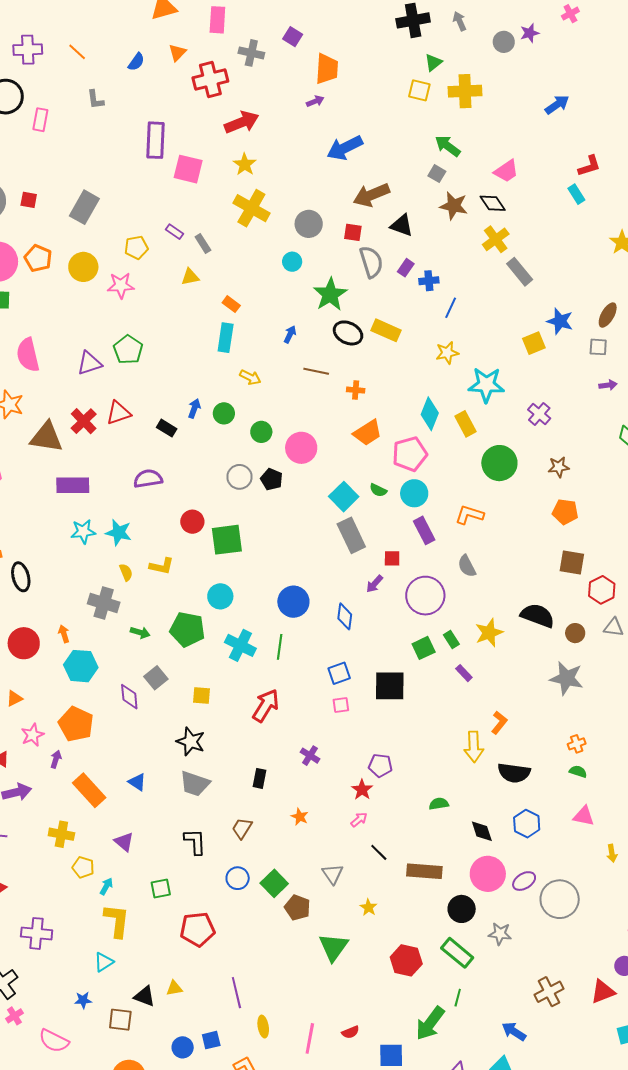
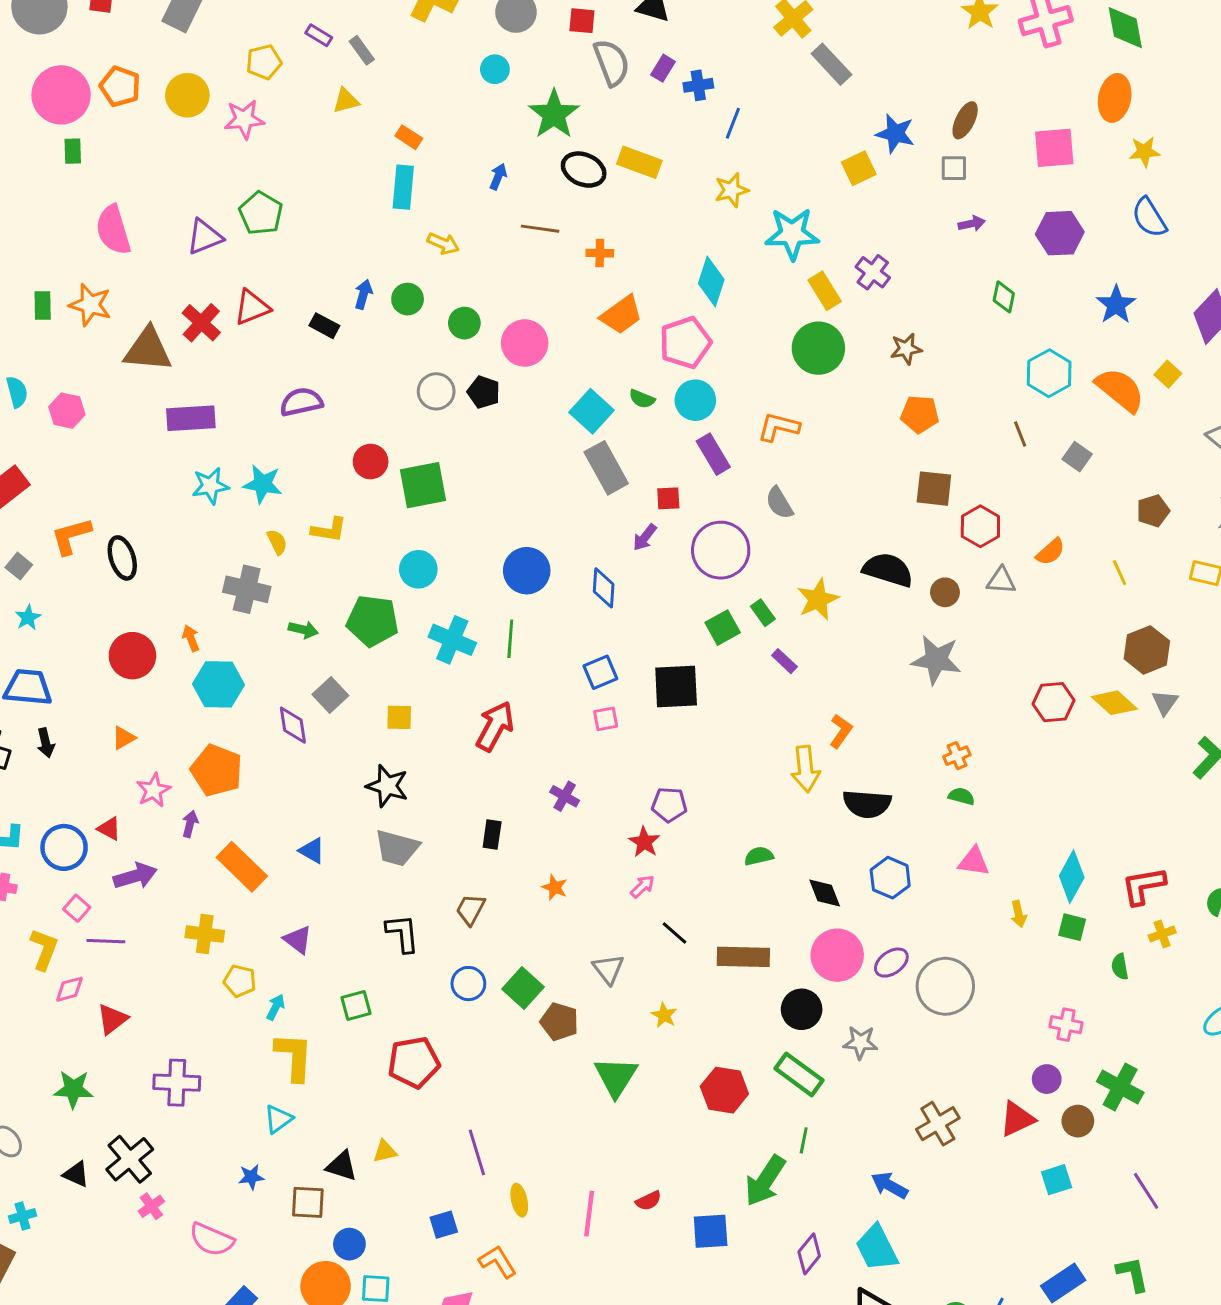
yellow rectangle: (466, 424) -> (825, 291), moved
blue circle: (183, 1047) -> (349, 1244), moved

